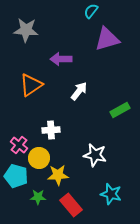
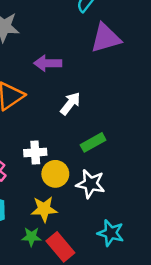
green rectangle: (120, 110) -> (93, 142), moved
yellow circle: (39, 158) -> (55, 174), moved
green star: (38, 197) -> (31, 237), moved

